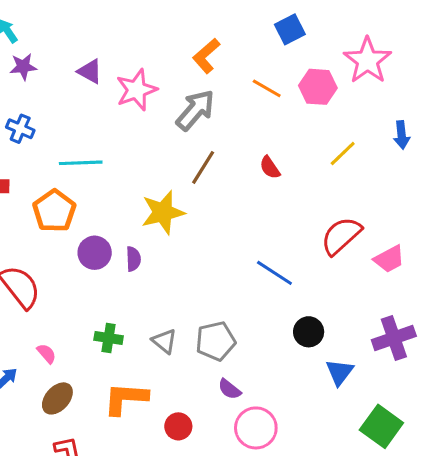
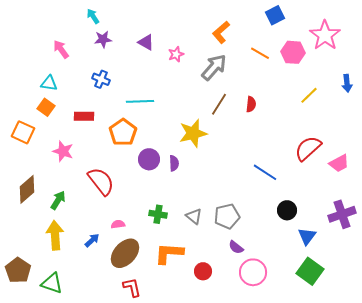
pink star: (136, 90) -> (176, 54), size x0.6
red semicircle: (270, 167) -> (251, 104), moved, turned -140
pink semicircle: (47, 354) -> (118, 224), turned -56
brown ellipse: (57, 398) -> (125, 253), size x1.4
green square: (381, 426) -> (310, 271), moved

